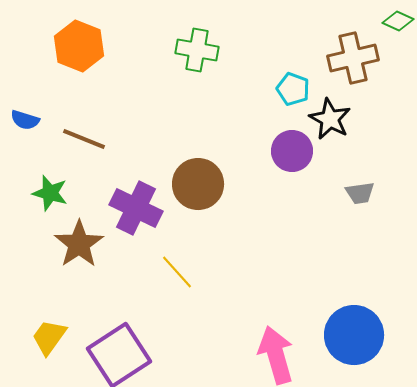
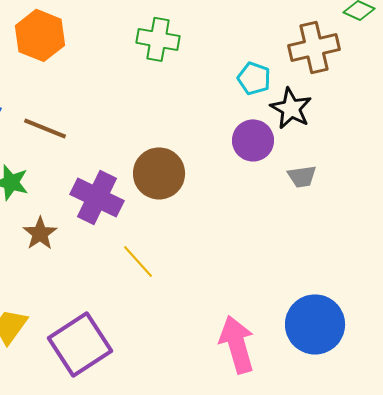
gray trapezoid: (360, 193) -> (302, 176), moved
brown star: (79, 244) -> (40, 233), size x0.7

